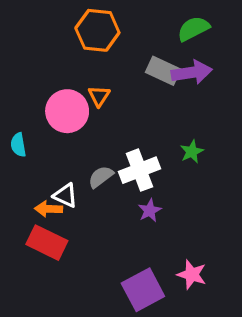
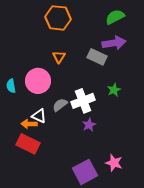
gray rectangle: (163, 71) -> (97, 57), moved
pink circle: (67, 111) -> (38, 81), moved

